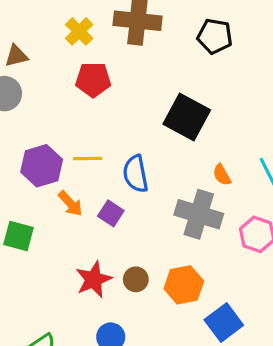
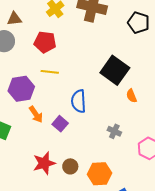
red pentagon: (93, 80) -> (45, 42), moved
yellow line: (88, 159) -> (50, 72), moved
orange semicircle: (222, 175) -> (131, 96), moved
gray cross: (199, 214) -> (114, 131), size x0.5

